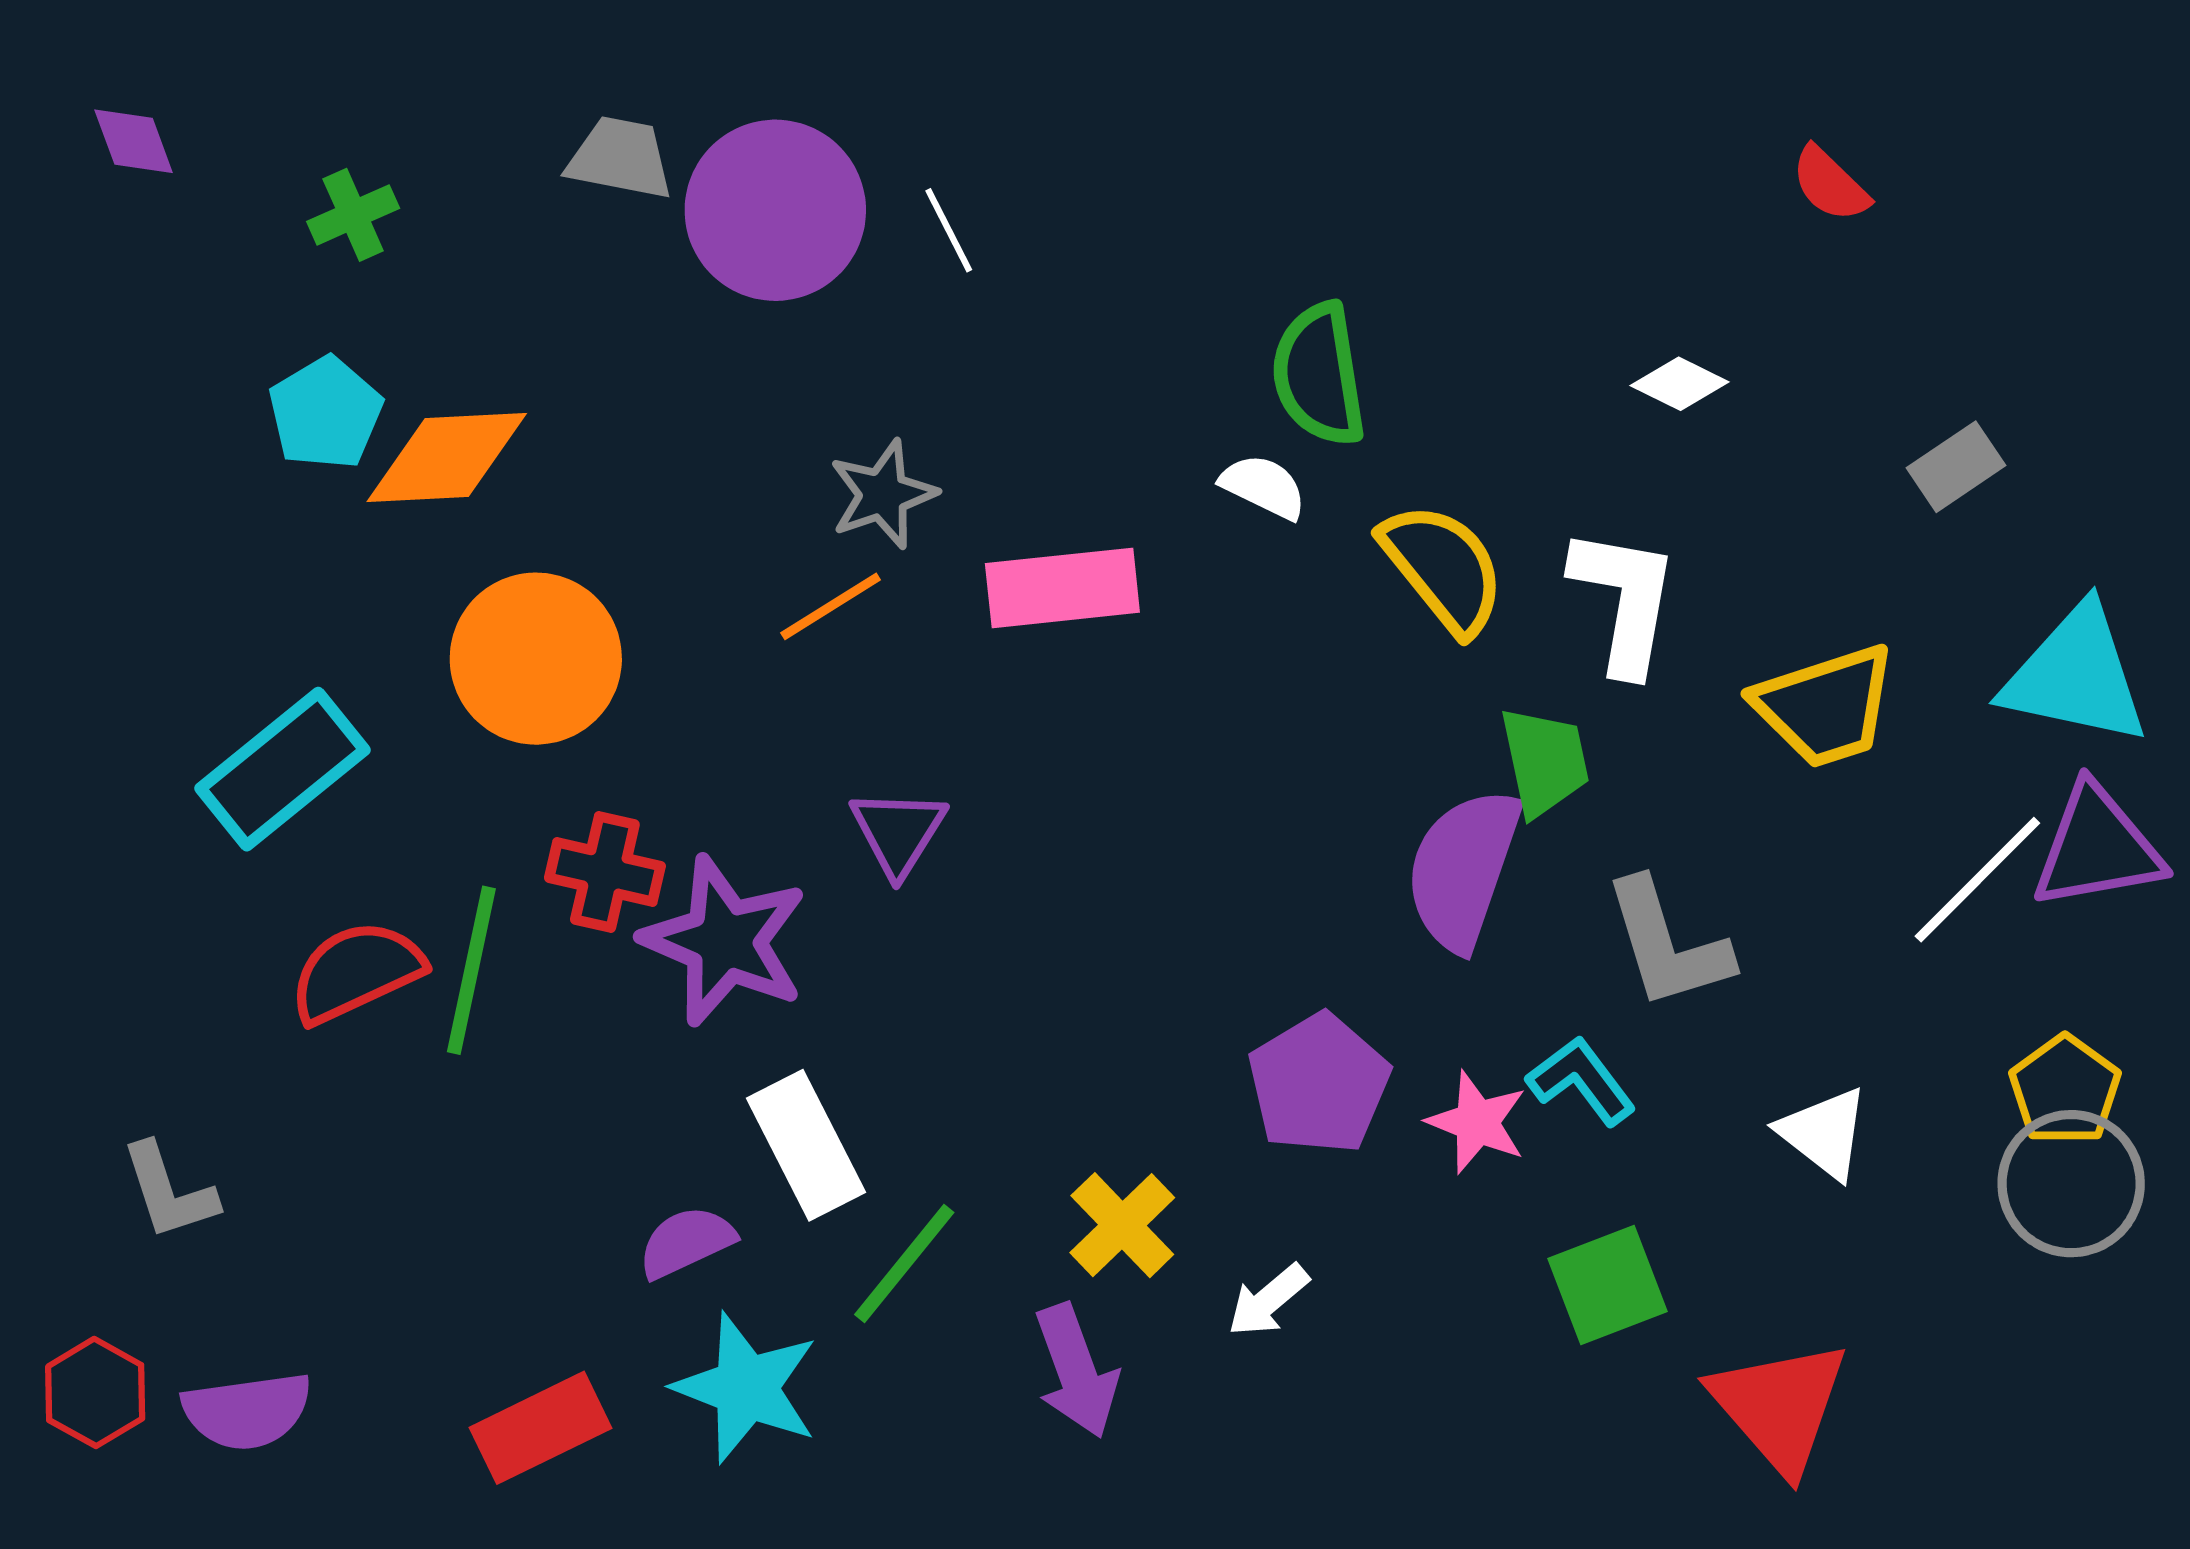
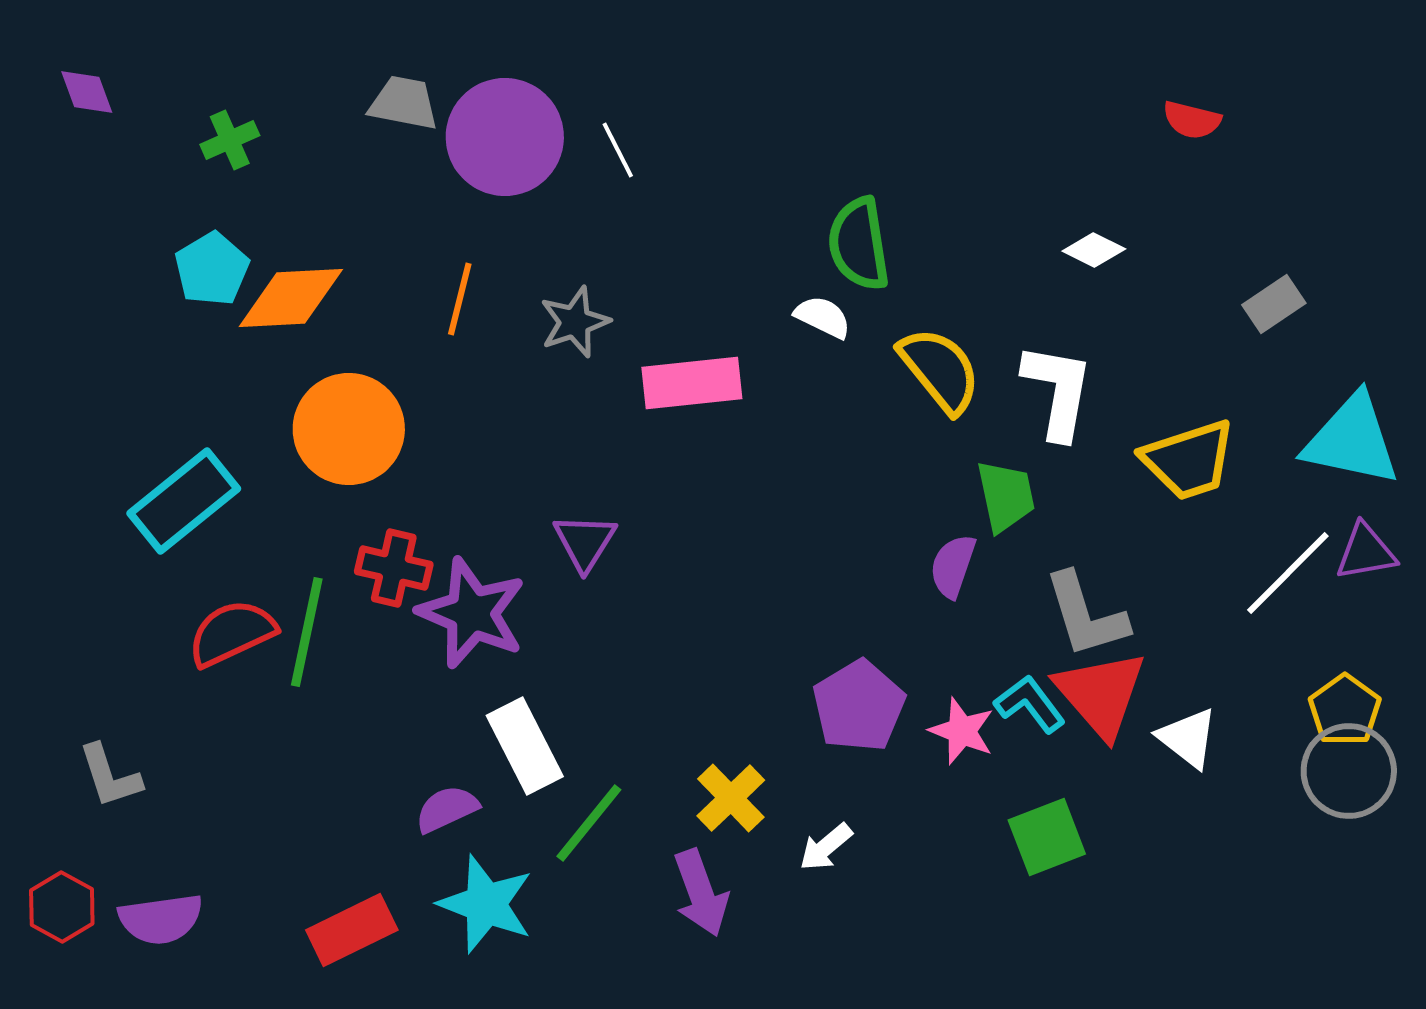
red semicircle: (1830, 184) -> (1192, 120), turned -30
orange line: (831, 606) -> (460, 299), moved, turned -44
purple triangle: (2097, 847) -> (1366, 552), size x0.7
purple semicircle: (1463, 869) -> (953, 566), size x0.6
red triangle: (1779, 1406) -> (1101, 694), moved

